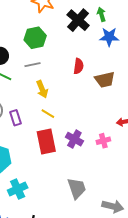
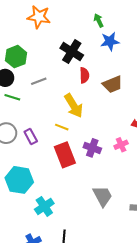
black cross: (78, 20) -> (72, 52), moved
green hexagon: (35, 38) -> (16, 57), moved
yellow arrow: (42, 89) -> (74, 106), moved, size x1.4

